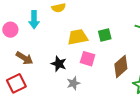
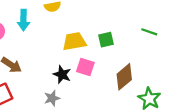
black star: (59, 64) -> (62, 75), moved
gray star: (73, 83) -> (52, 98), moved

